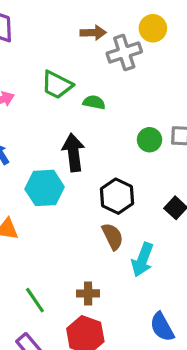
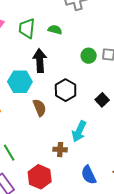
green trapezoid: (57, 85) -> (27, 28), moved, turned 65
brown semicircle: (113, 236) -> (40, 108), moved
brown cross: (88, 293) -> (60, 150), moved

